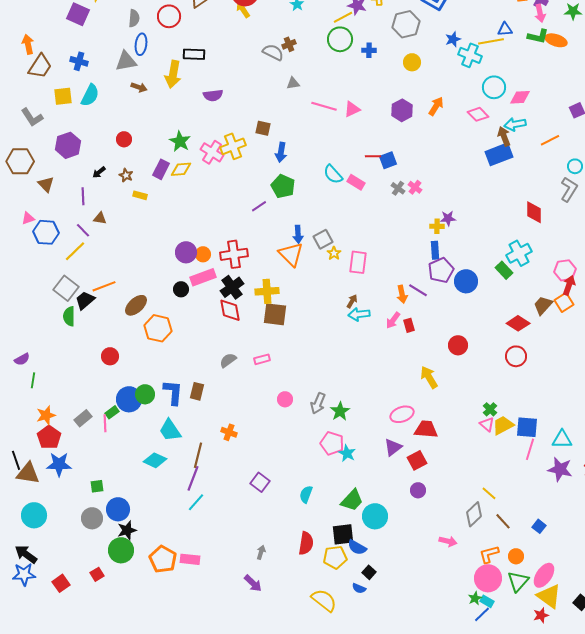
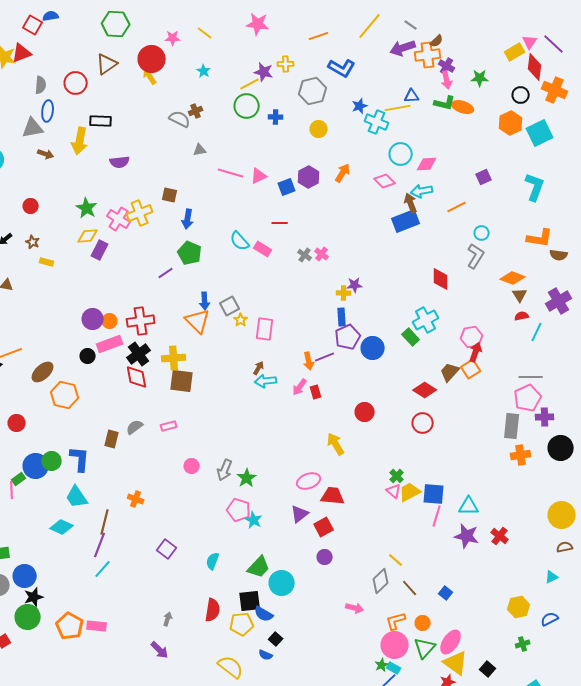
blue square: (388, 160) -> (287, 187), moved
purple rectangle: (161, 169) -> (100, 250), moved
purple line: (418, 290) -> (325, 357), turned -54
brown rectangle: (197, 391) -> (112, 439), moved

